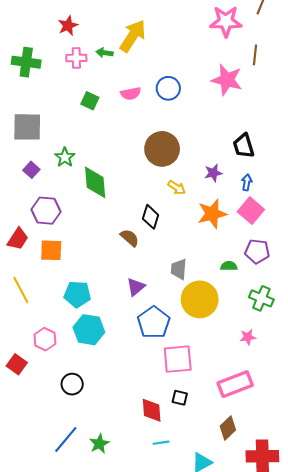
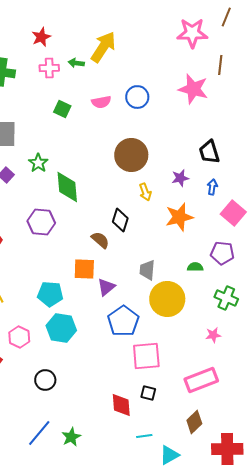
yellow arrow: (177, 188) -> (145, 192), turned 36
purple hexagon: (46, 211) -> (41, 222), moved
pink square: (251, 211) -> (233, 213), moved
orange square: (51, 250) -> (84, 269), moved
cyan line: (161, 443) -> (144, 436), moved

